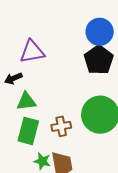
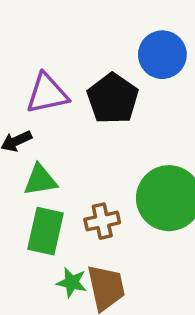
black pentagon: (99, 60) -> (113, 98), moved

